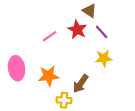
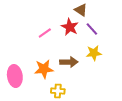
pink ellipse: (17, 68) -> (15, 76), moved
brown arrow: (81, 84) -> (69, 62), moved, turned -126

